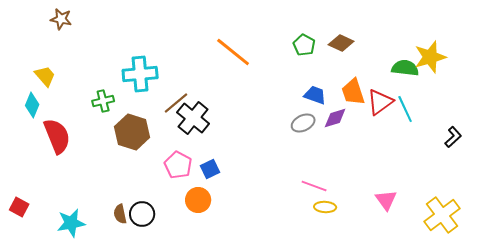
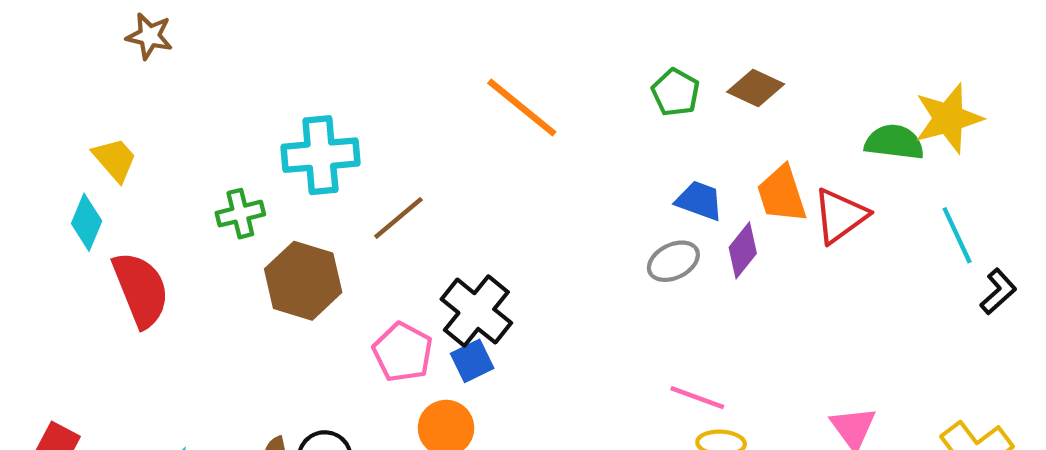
cyan line: (405, 109) -> (957, 235), moved
black cross: (193, 118) -> (476, 311), moved
purple diamond: (335, 118) -> (743, 250), turned -35

